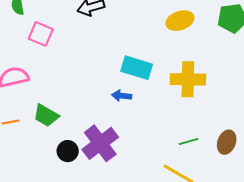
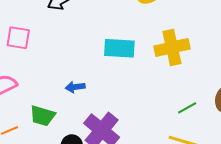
blue arrow: (122, 96) -> (75, 87), moved

